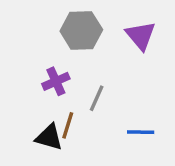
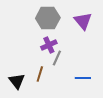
purple cross: (56, 81) -> (49, 45), moved
black triangle: (49, 137) -> (17, 81), moved, turned 36

